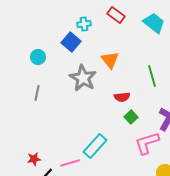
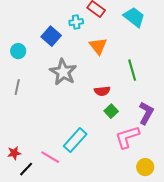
cyan cross: (84, 24) -> (76, 22), moved
orange triangle: (110, 60) -> (98, 46), moved
pink line: (70, 163) -> (50, 157), turned 48

